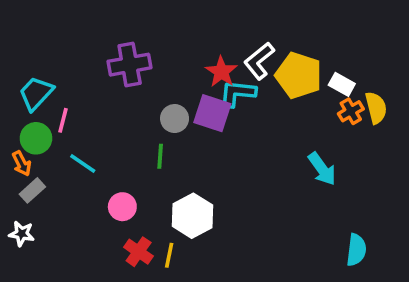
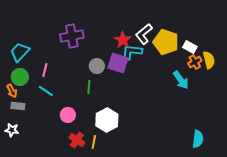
pink line: (63, 120) -> (45, 70), moved
cyan arrow: (322, 169) -> (181, 80), moved
gray rectangle: (32, 190) -> (18, 106), turned 48

